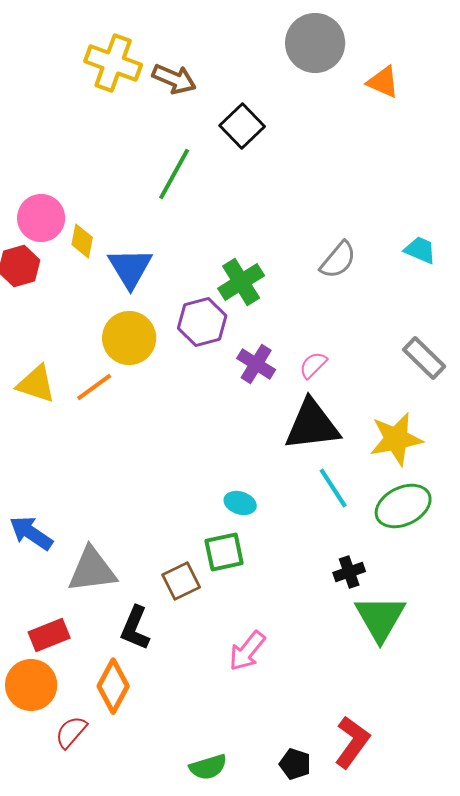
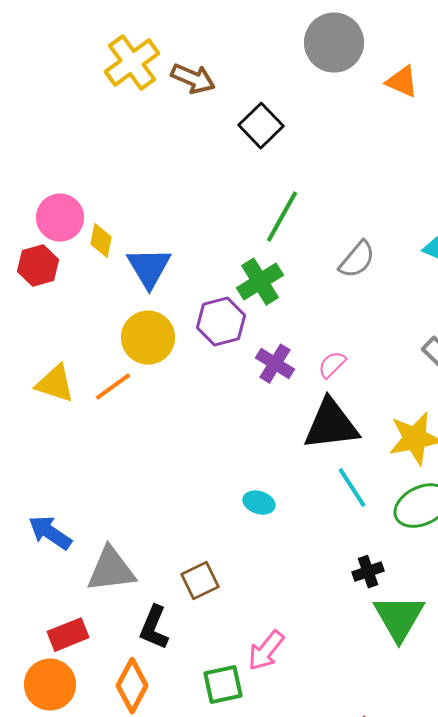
yellow cross: (113, 63) -> (132, 63), turned 34
green line: (174, 174) -> (282, 217), moved
green square: (224, 552) -> (223, 685), moved

